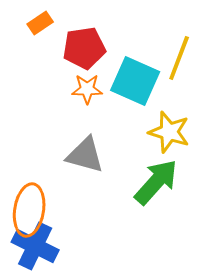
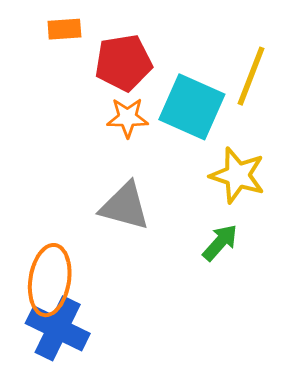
orange rectangle: (40, 23) -> (64, 29), turned 30
green arrow: (156, 182) -> (220, 242), size x0.6

